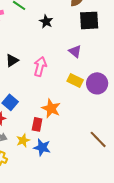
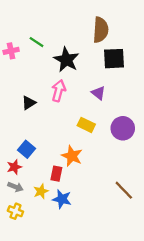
black star: (46, 21) -> (66, 60), size x1.6
pink arrow: (40, 66) -> (59, 91), moved
yellow rectangle: (75, 80) -> (86, 125), moved

